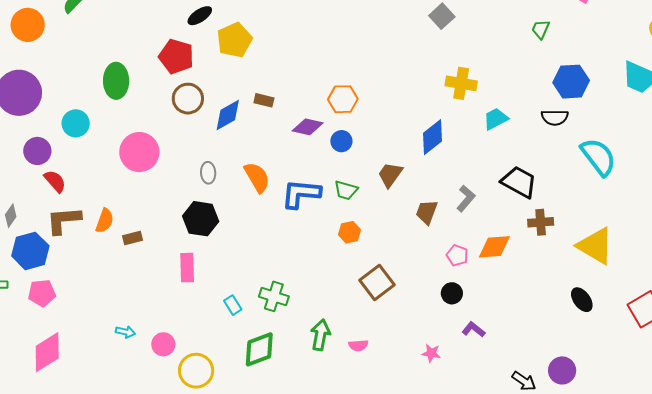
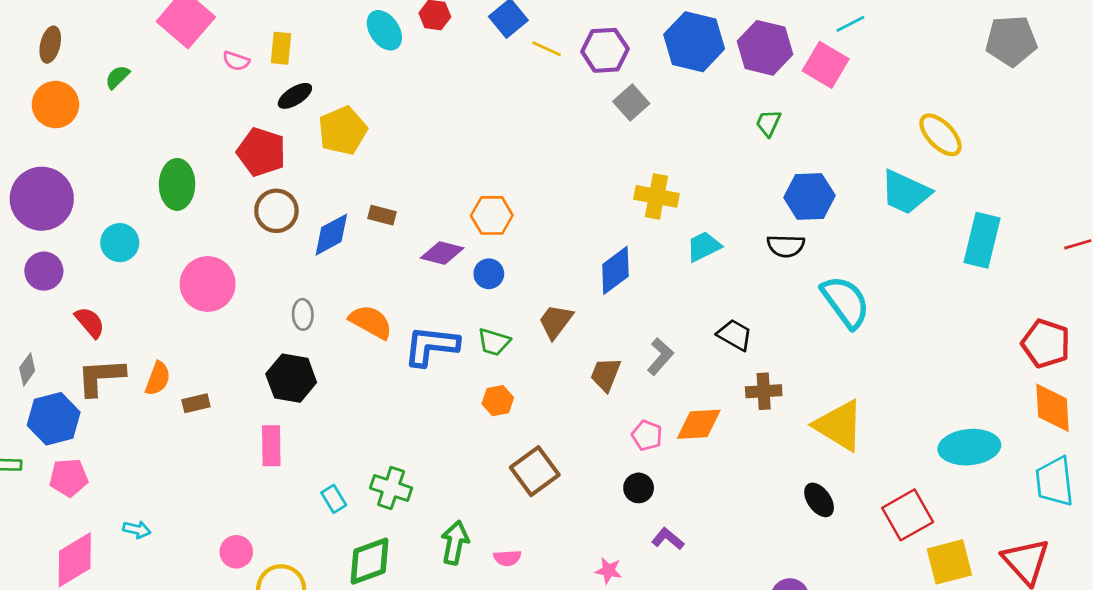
purple circle: (37, 151) -> (44, 271), moved
orange semicircle: (257, 177) -> (371, 322), turned -32
black trapezoid: (519, 182) -> (735, 335), size x0.7
cyan arrow: (125, 332) -> (137, 530), moved

